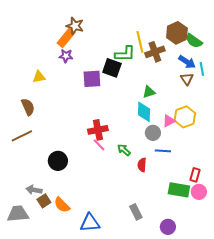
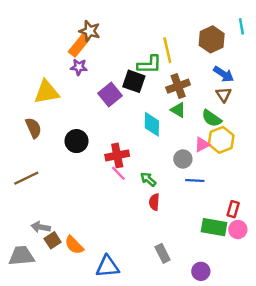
green semicircle: (194, 41) -> (212, 118), moved
brown cross: (155, 52) -> (178, 86), moved
cyan line: (202, 69) -> (241, 26), moved
yellow triangle: (39, 77) -> (47, 92), size x1.6
purple square: (92, 79) -> (110, 94), turned -36
green triangle: (149, 92) -> (178, 110), turned 48
cyan diamond: (144, 112) -> (152, 124), moved
brown line: (22, 136) -> (26, 178), moved
black circle: (58, 161) -> (77, 141), moved
red semicircle: (142, 165) -> (154, 202), moved

